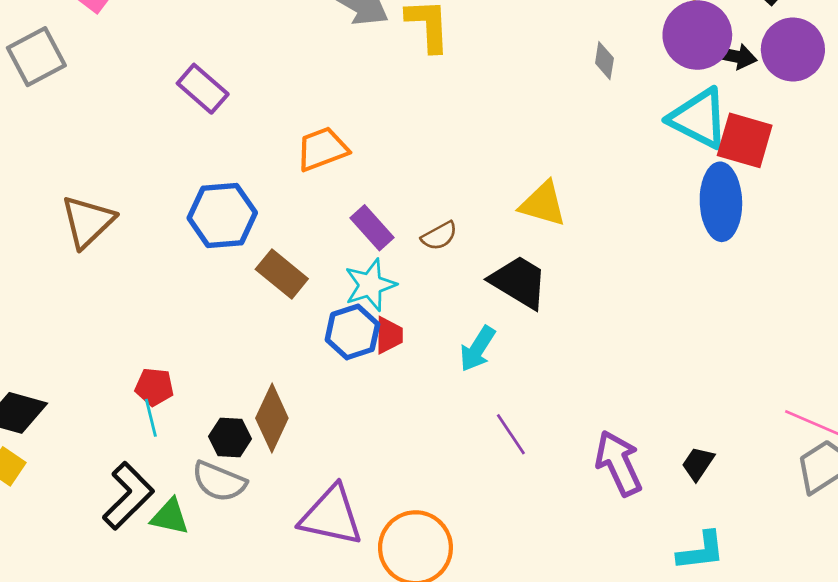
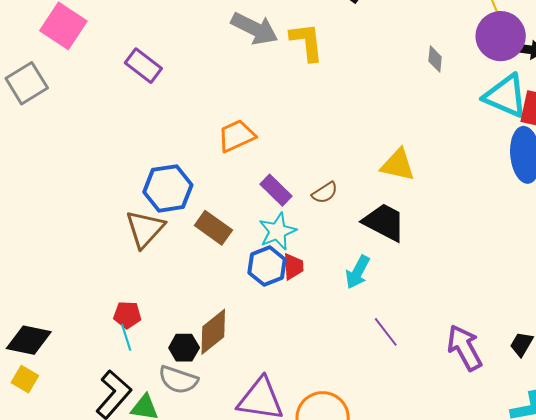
purple rectangle: (203, 89) -> (143, 66), moved
brown triangle: (88, 222) -> (145, 229), moved
brown diamond: (272, 418) -> (213, 332), turned 30

